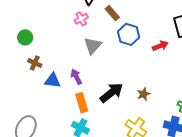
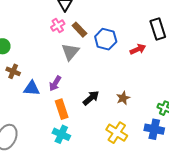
brown rectangle: (112, 13) -> (79, 30), moved
purple arrow: (76, 77) -> (55, 83), turned -119
black arrow: (111, 93) -> (91, 98), size x0.7

